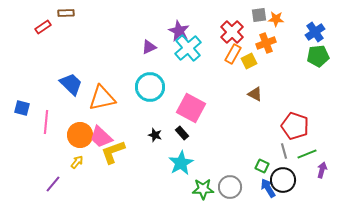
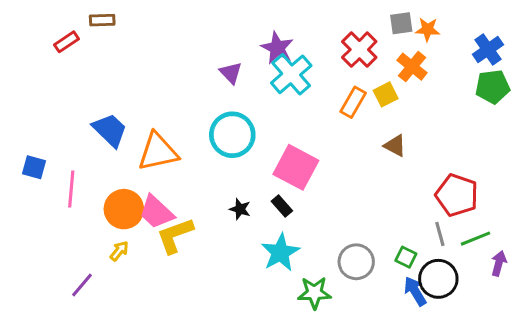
orange cross: (266, 43) -> (412, 67), turned -30
purple triangle: (149, 47) -> (231, 73), turned -49
orange rectangle: (233, 54) -> (353, 102), moved
gray circle: (230, 187) -> (356, 262), moved

